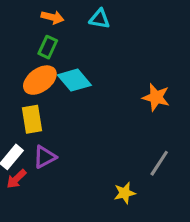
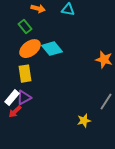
green rectangle: (48, 47) -> (25, 27), moved, turned -64
purple triangle: (45, 157) -> (24, 98), moved

